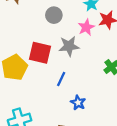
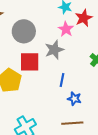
gray circle: (54, 15) -> (24, 31), moved, size x1.5
blue line: (61, 79) -> (62, 80), moved

